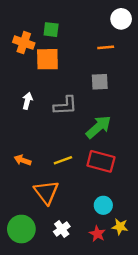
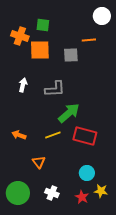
gray square: (100, 82) -> (71, 55), moved
green arrow: (99, 127) -> (69, 113), moved
orange triangle: (46, 192) -> (39, 162), size x0.6
white cross: (62, 229) -> (52, 193), turned -32

